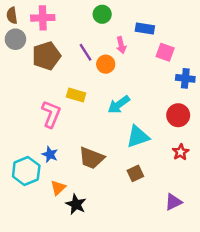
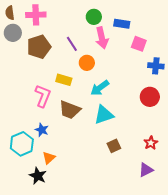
green circle: (102, 14) -> (94, 17), moved
pink arrow: (121, 45) -> (102, 38), size x1.5
orange circle: (106, 64) -> (87, 63), moved
cyan triangle: (138, 137) -> (104, 115), moved
red star: (181, 152) -> (151, 143), moved
brown trapezoid: (91, 158) -> (70, 110), moved
black star: (76, 204) -> (38, 176), moved

